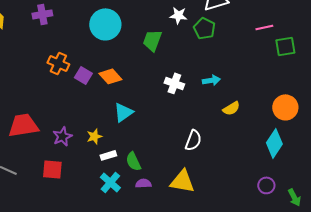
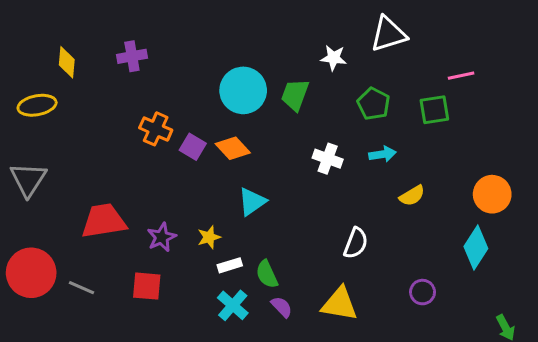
cyan circle: (105, 24) -> (243, 90), moved
green pentagon: (204, 28) -> (374, 104), moved
green square: (285, 46) -> (434, 110), moved
purple semicircle: (143, 183) -> (282, 307), turned 49
purple circle: (266, 185) -> (423, 292), moved

